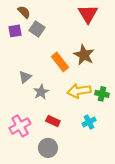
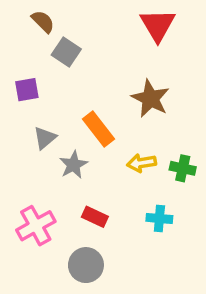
purple square: (15, 31) -> (27, 90), moved
orange rectangle: (60, 62) -> (99, 129), moved
yellow arrow: (79, 91) -> (141, 163), size x0.7
cyan cross: (89, 122) -> (159, 218), turned 32

